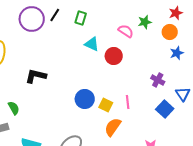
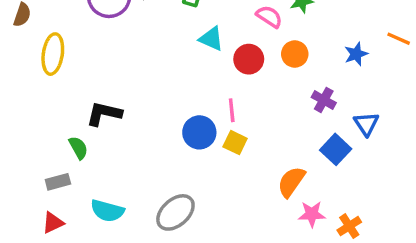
orange circle: (170, 32) -> (295, 54), moved
black L-shape: (36, 76) -> (104, 114), moved
pink line: (128, 102) -> (232, 110), moved
orange semicircle: (113, 127) -> (291, 182), moved

